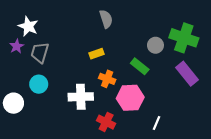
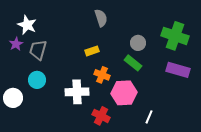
gray circle: (155, 45) -> (138, 43), moved
purple rectangle: (187, 74) -> (178, 70), turned -35

